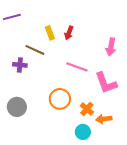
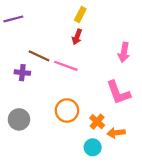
yellow rectangle: (50, 33) -> (80, 15), moved, turned 48
pink line: (77, 67) -> (66, 66), moved

